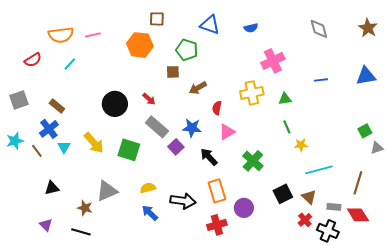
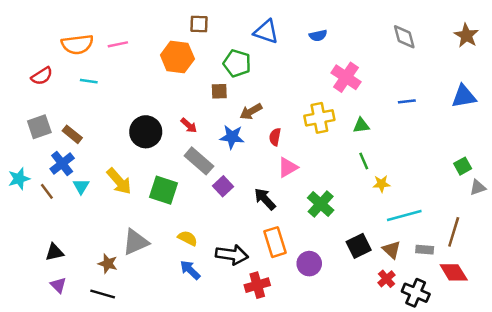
pink cross: (273, 61) -> (346, 77), turned -30
cyan line: (70, 64) -> (89, 81), turned 56
gray square: (19, 100) -> (39, 127), moved
blue star: (192, 128) -> (232, 137), moved
black triangle: (52, 188) -> (54, 252), moved
yellow semicircle: (148, 188) -> (188, 238), turned 42
gray rectangle: (334, 207) -> (425, 250), moved
red cross: (217, 225) -> (257, 285), moved

